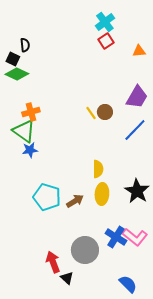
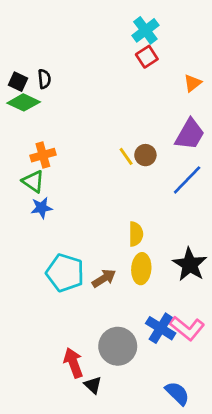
black semicircle: (25, 45) -> (44, 79), moved
orange triangle: (139, 51) -> (193, 83), moved, turned -32
green triangle: (24, 131) -> (33, 181), size x0.7

